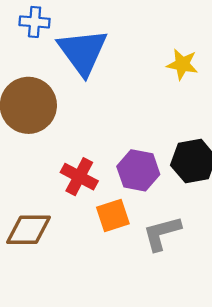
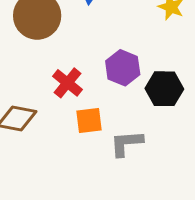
purple hexagon: (138, 170) -> (123, 68), moved

